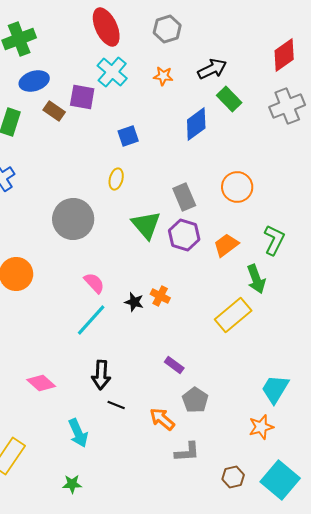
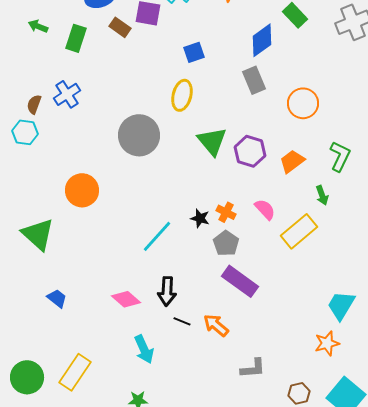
yellow ellipse: (116, 179) -> (182, 95), size x1.4
gray rectangle: (184, 197) -> (254, 80), moved
green arrow: (256, 279) -> (322, 195), size x0.7
pink semicircle: (94, 283) -> (265, 209), moved
purple rectangle: (174, 365) -> (240, 281), size x1.8
pink diamond: (41, 383) -> (126, 299), moved
gray pentagon: (195, 400) -> (226, 243), moved
orange arrow: (162, 419) -> (216, 325), moved

